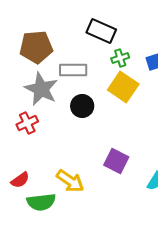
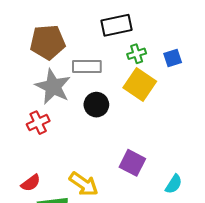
black rectangle: (101, 31) -> (117, 25), turned -36

